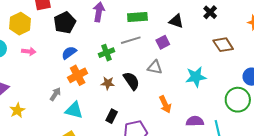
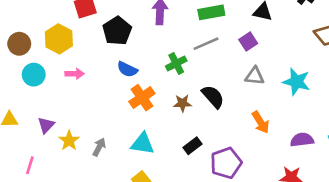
blue semicircle: (69, 53) -> (127, 69), turned -112
gray triangle: (155, 67) -> (255, 76), moved
cyan star: (196, 77) -> (296, 82), turned 30
gray arrow: (55, 94) -> (99, 147), moved
yellow star: (17, 110) -> (69, 141), moved
black rectangle: (112, 116) -> (193, 146), turned 32

